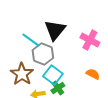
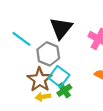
cyan line: (31, 40) -> (21, 39), moved
brown star: (22, 74) -> (40, 80), moved

